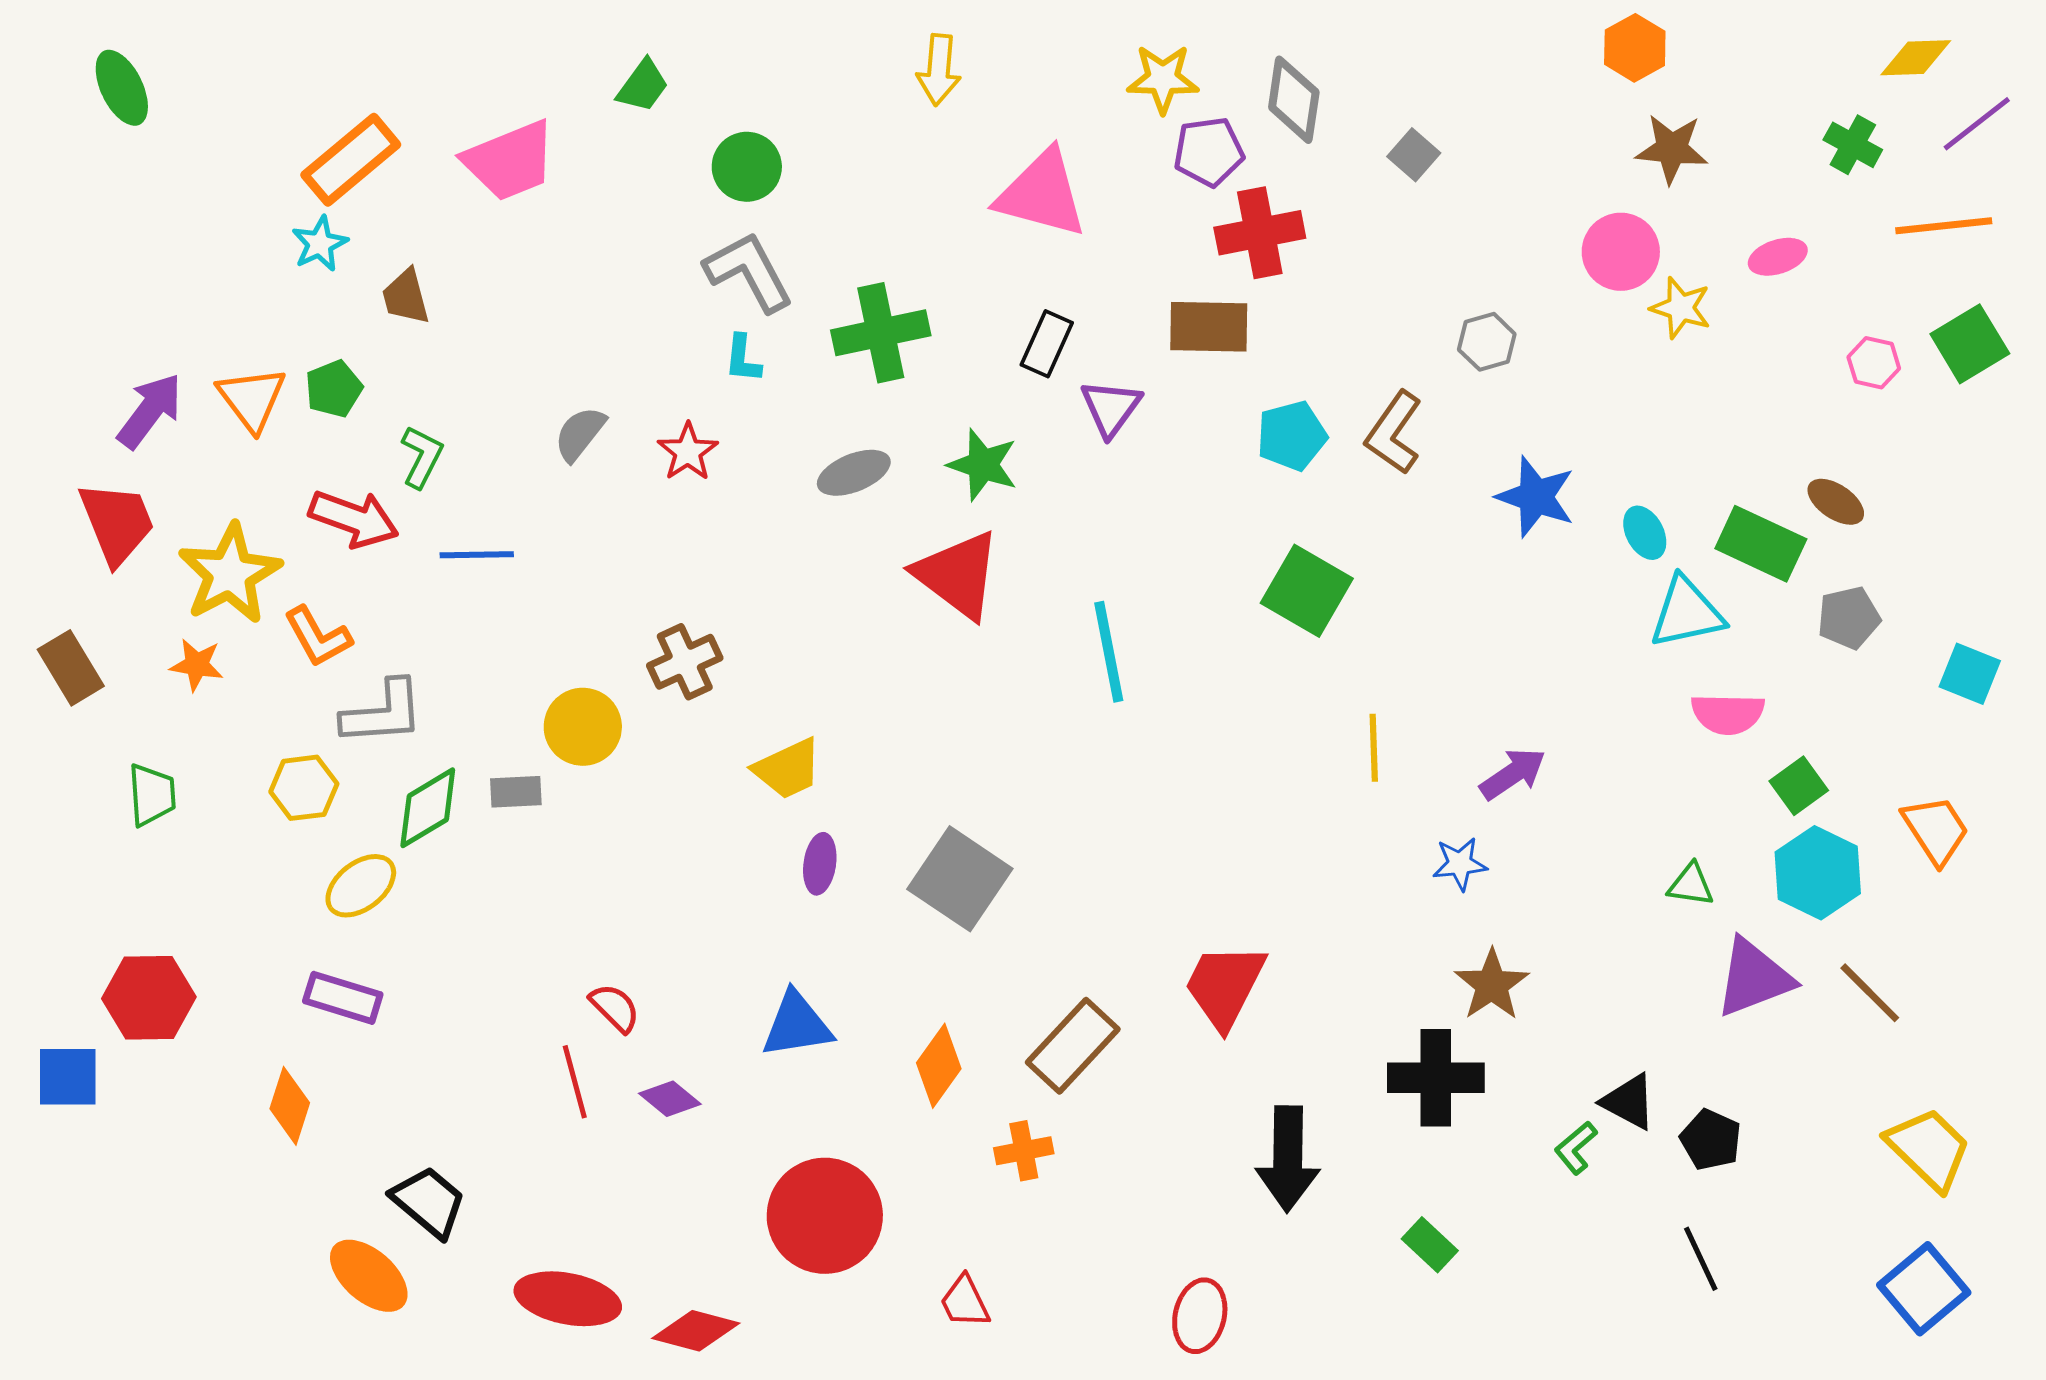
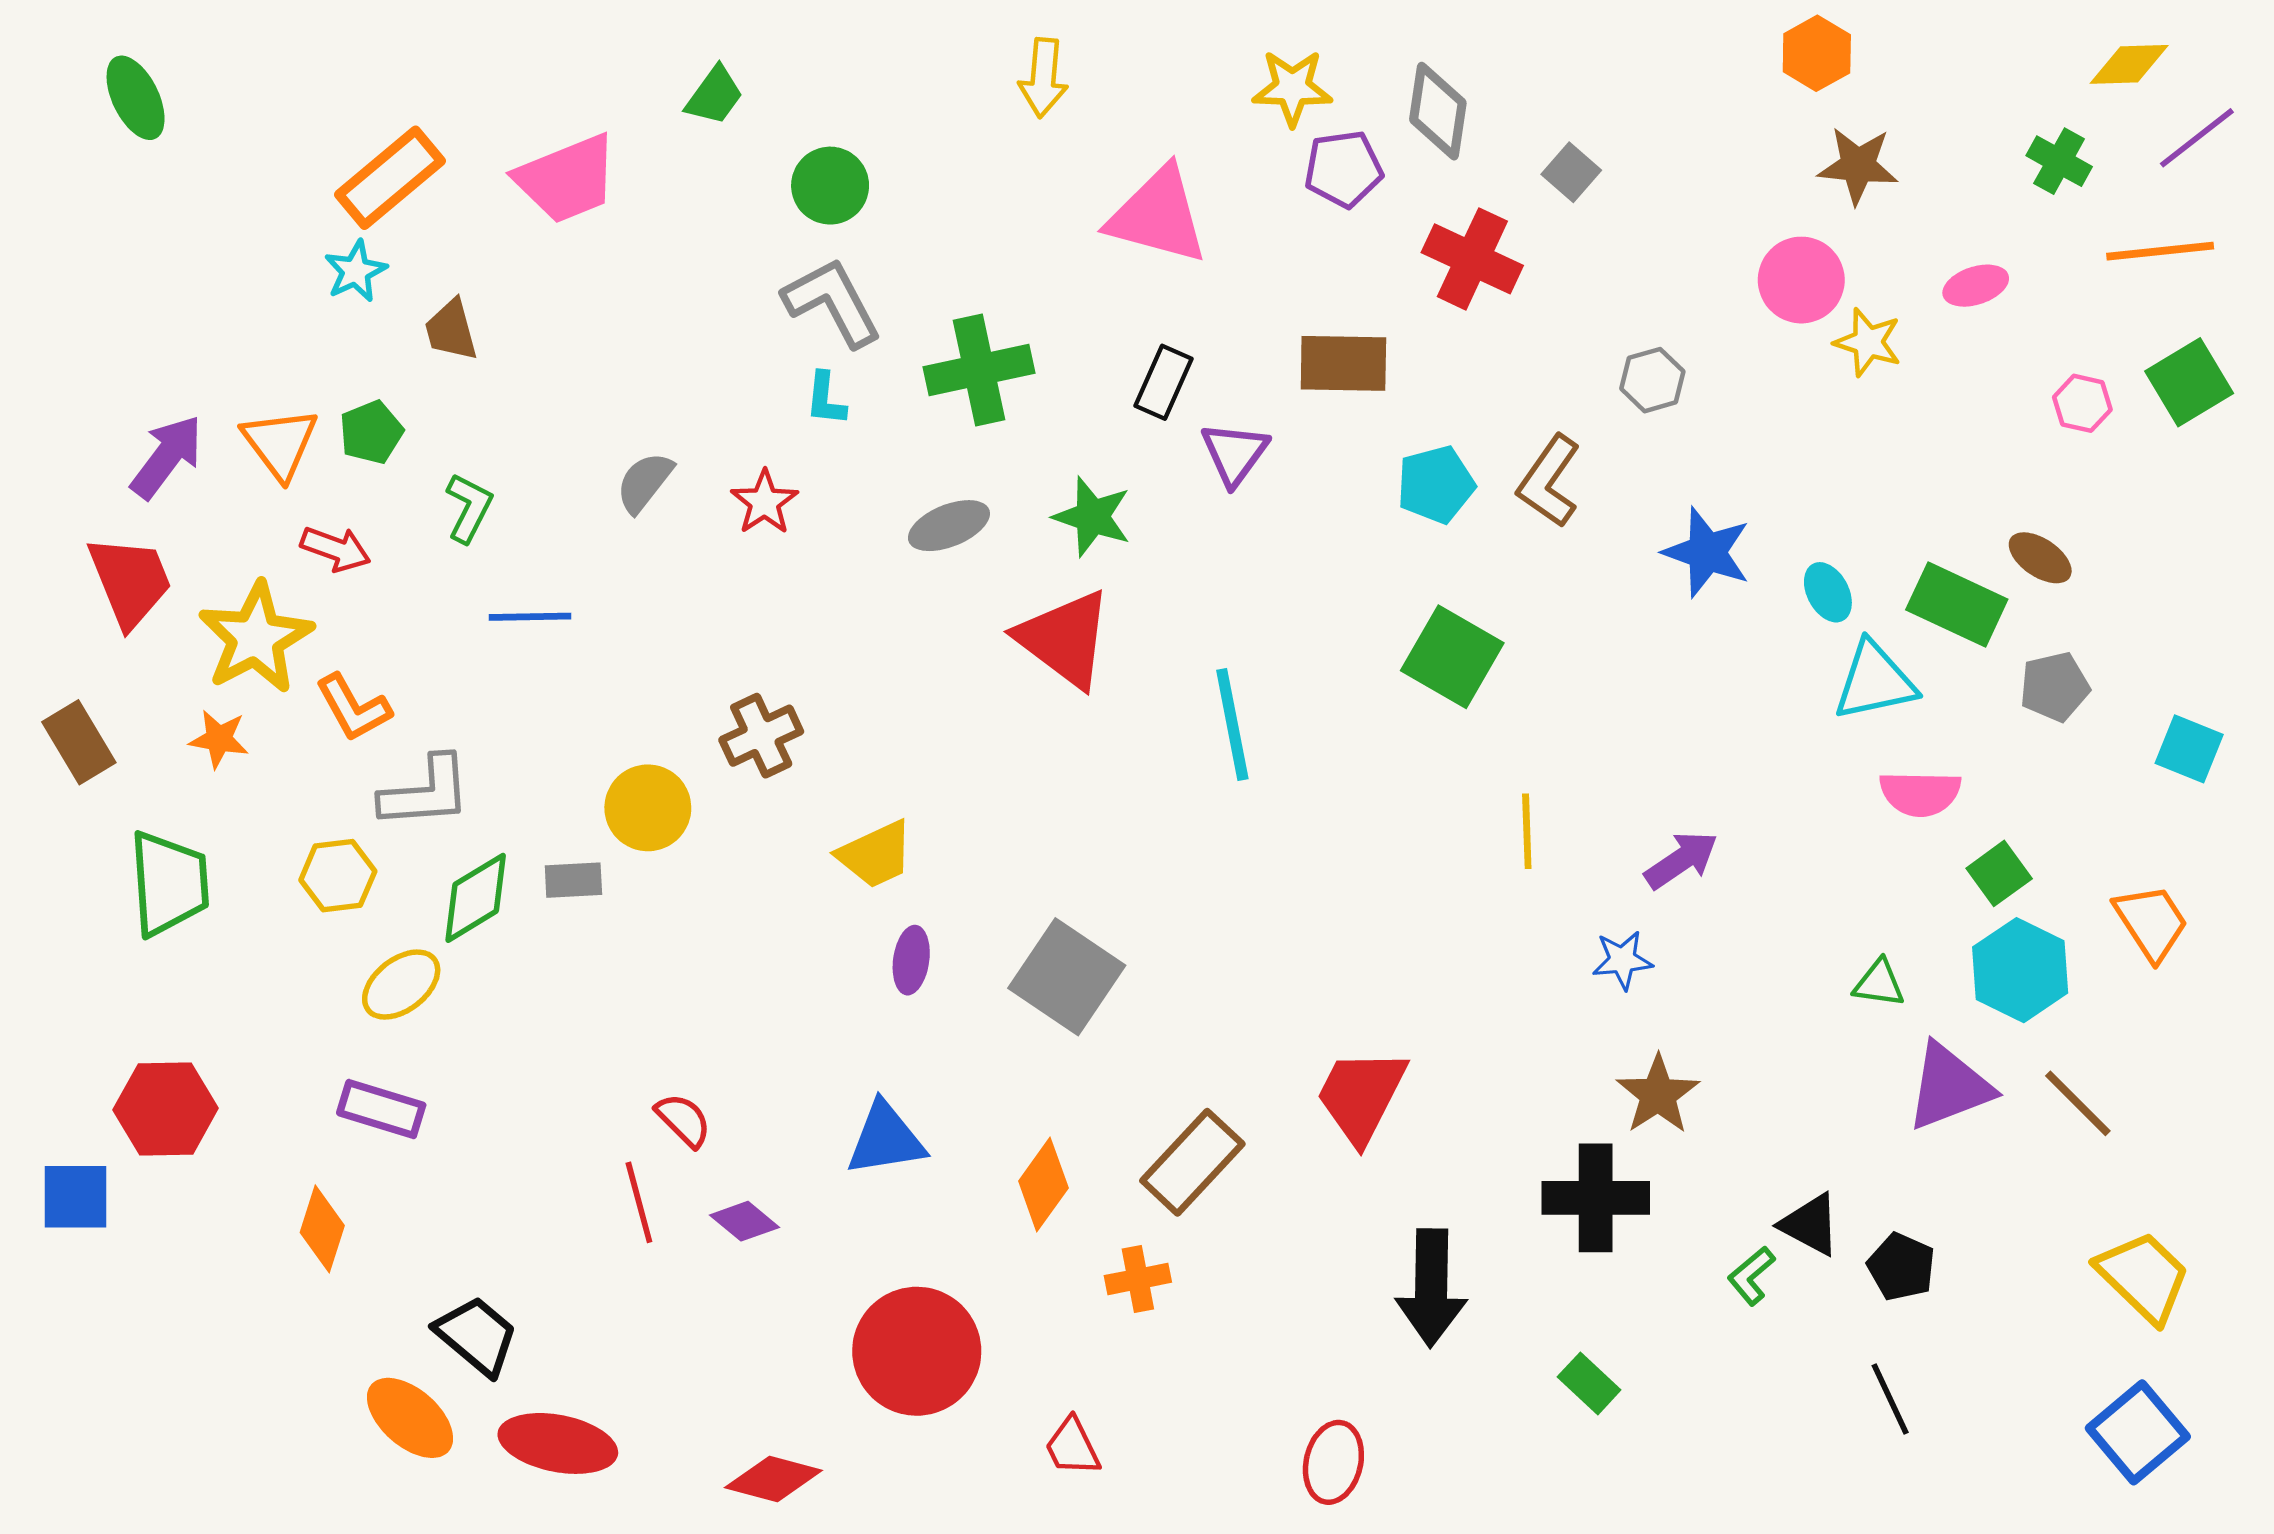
red cross: (1260, 233) -> (1472, 259), moved, turned 36
red arrow: (354, 519) -> (336, 549), moved, size x0.7
green trapezoid: (152, 795) -> (169, 883), size x1.5
red ellipse: (568, 1299) -> (558, 1443), moved

